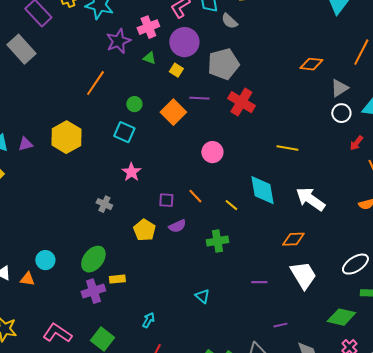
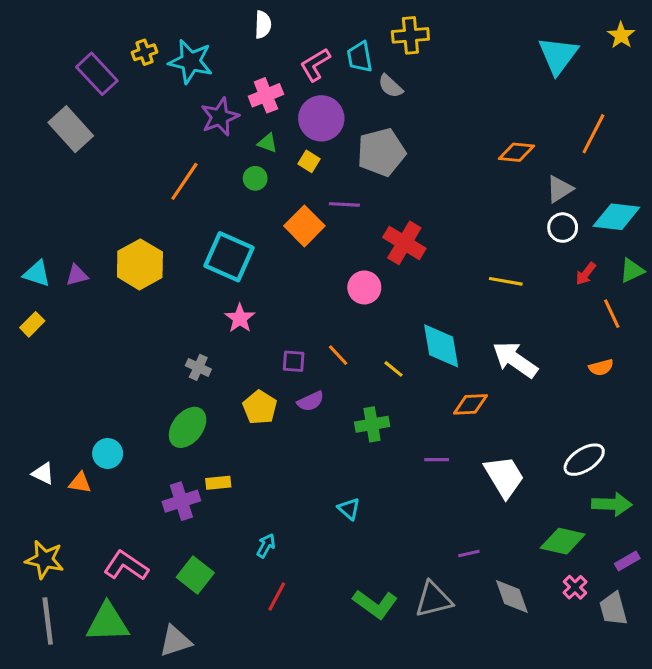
red cross: (241, 102) -> (404, 243), moved
green circle: (134, 104) -> (255, 178), moved
cyan square: (124, 132) -> (229, 257), size x1.5
yellow line: (287, 148) -> (506, 281), moved
orange diamond: (293, 239) -> (470, 404), moved
green ellipse: (93, 259) -> (188, 427), moved
purple line: (259, 282) -> (437, 460), moved

